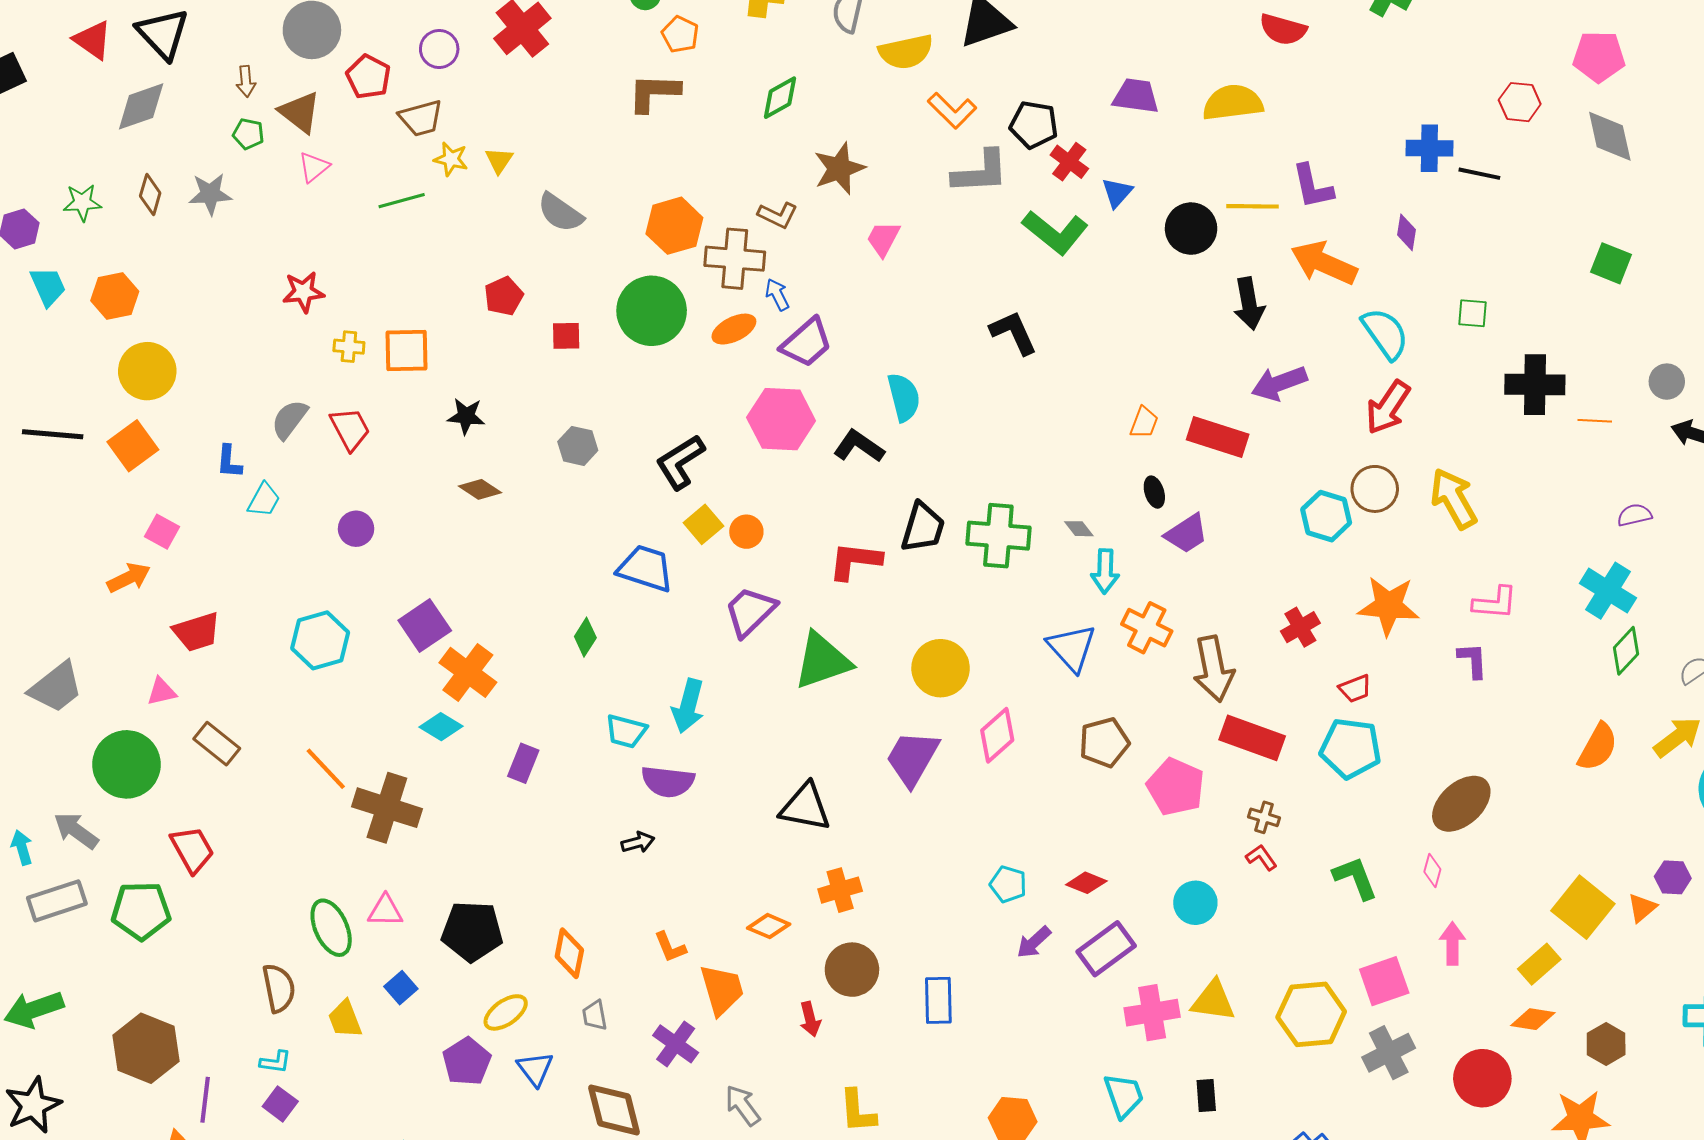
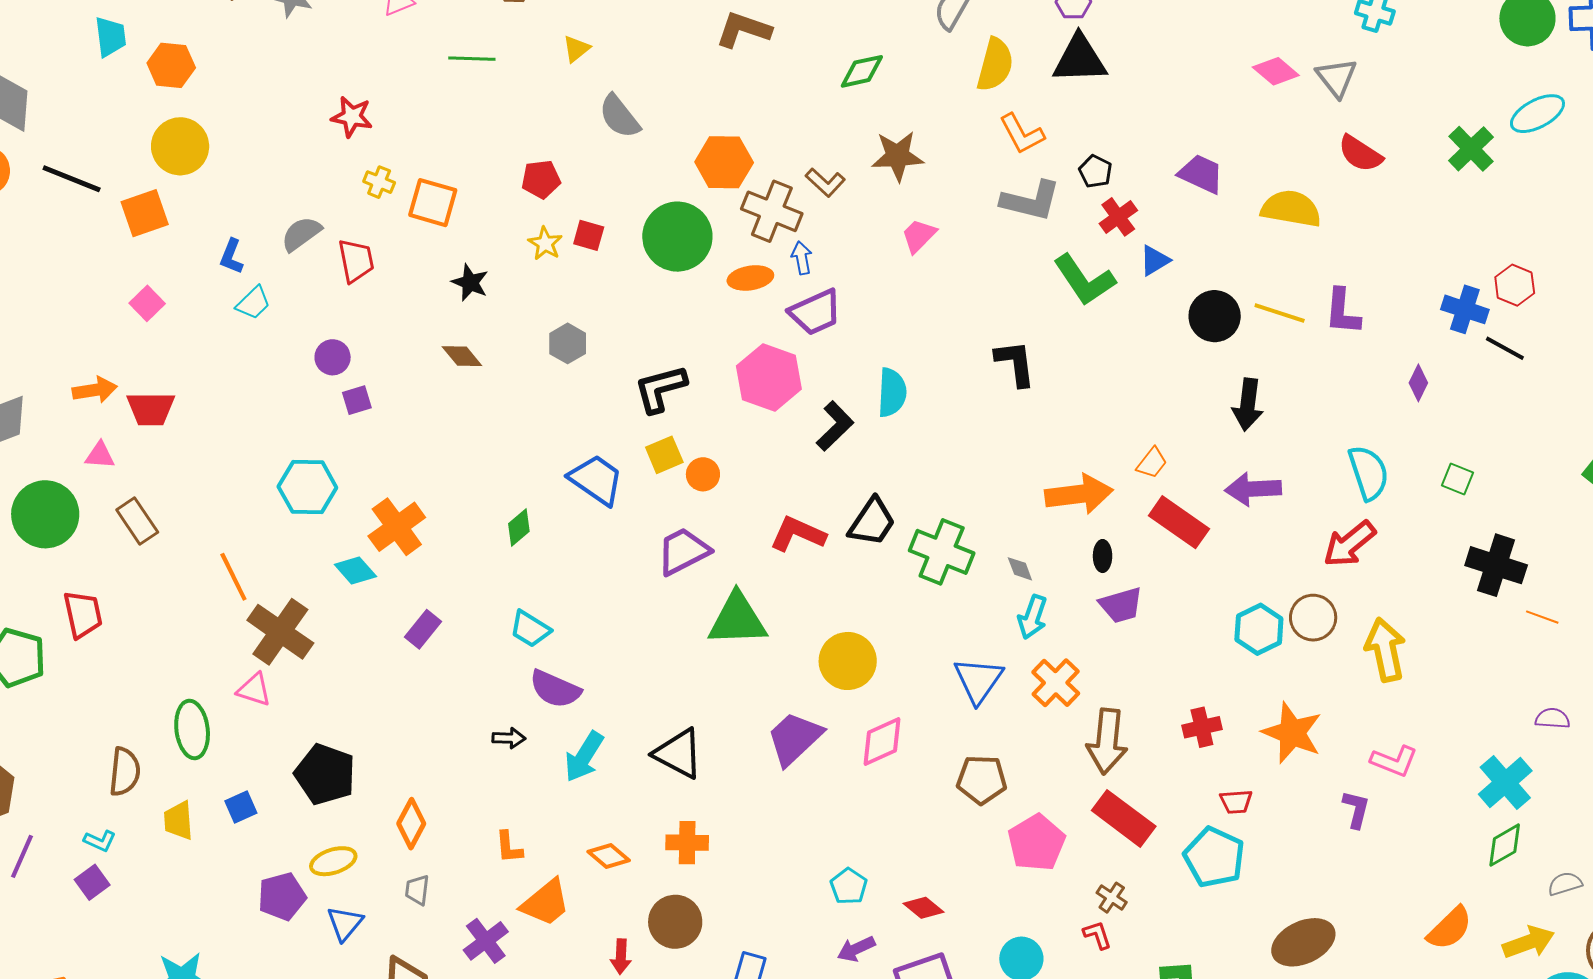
yellow semicircle: (906, 52) -> (995, 65), turned -80
red hexagon: (1520, 102) -> (1515, 285), moved
black pentagon: (1034, 125) -> (1095, 171), size x0.7
yellow star: (451, 159) -> (545, 243), moved
orange arrow: (1324, 263) -> (1079, 494), moved, turned 132
orange trapezoid: (1144, 422) -> (1152, 463), moved
black L-shape: (859, 446) -> (835, 426), turned 84
orange arrow: (129, 578) -> (95, 390), moved
purple square: (425, 625) -> (357, 400), moved, size x0.6
cyan hexagon: (320, 640) -> (307, 487), moved
cyan arrow: (688, 706) -> (584, 757), moved
pink triangle: (385, 911) -> (254, 690), moved
orange trapezoid: (722, 990) -> (546, 903), turned 50

